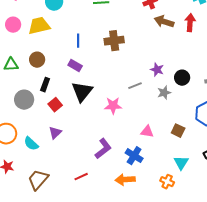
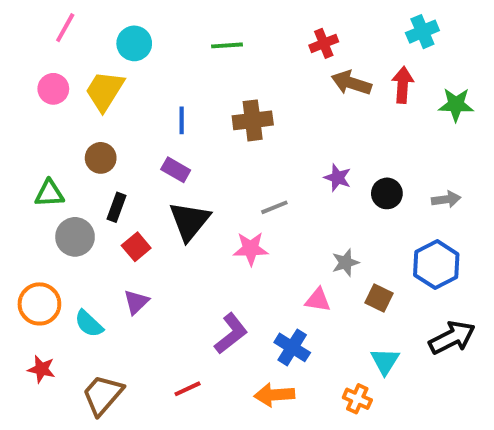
yellow trapezoid: (39, 26) -> (105, 91), turned -45
green triangle: (11, 65) -> (49, 193), moved
gray line: (135, 86) -> (274, 207), moved
gray star: (164, 93) -> (345, 263), moved

